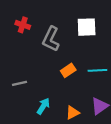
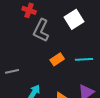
red cross: (23, 25) -> (29, 10), moved
white square: (87, 27) -> (74, 19), turned -30

